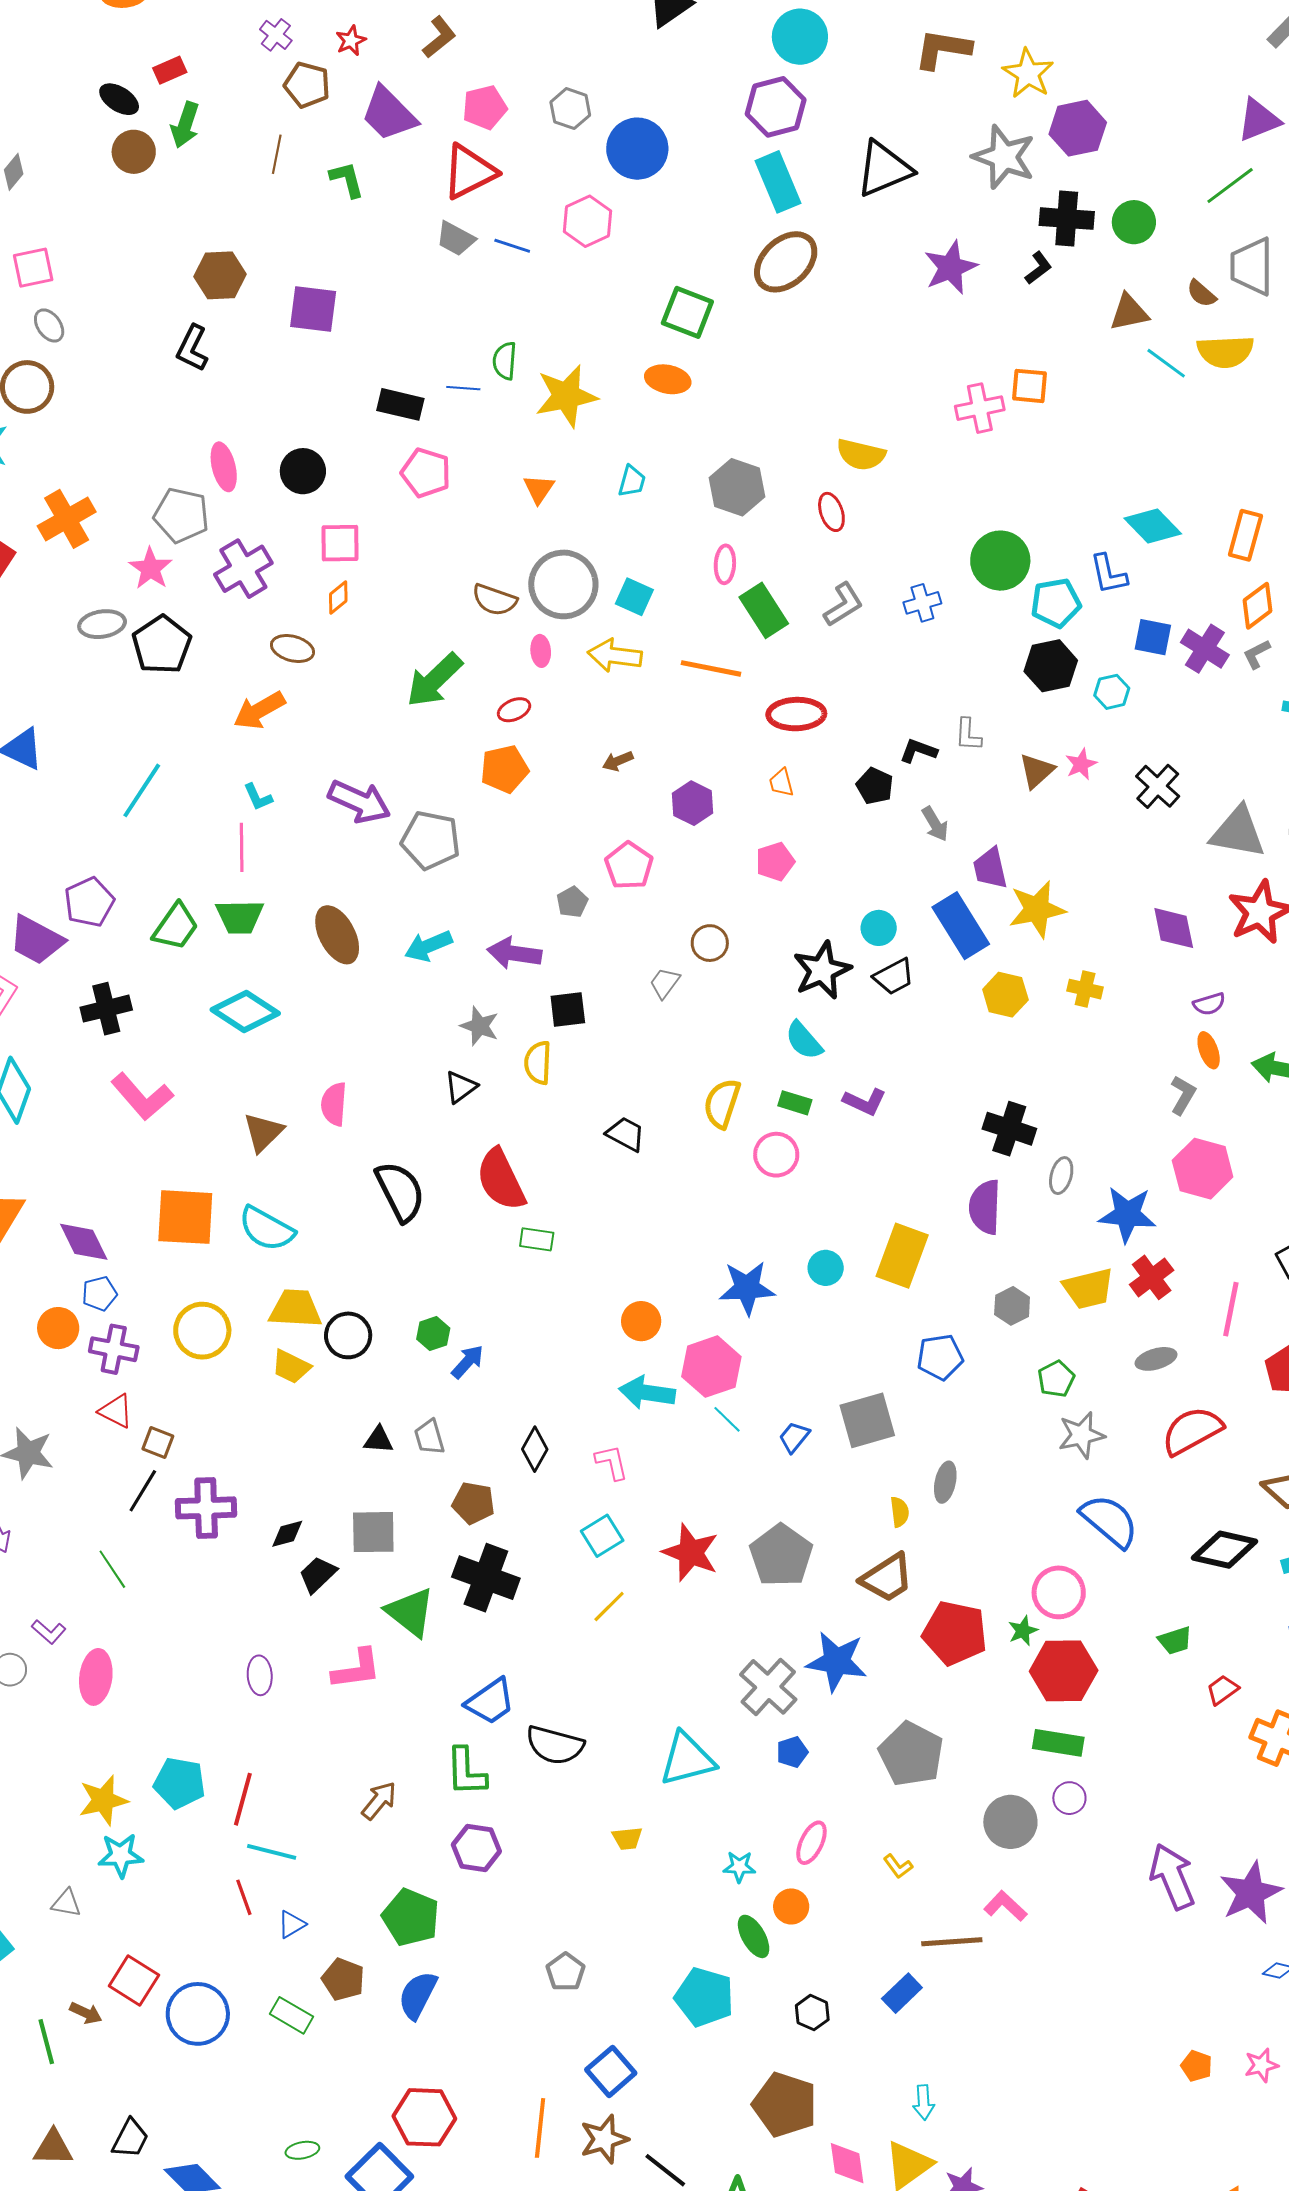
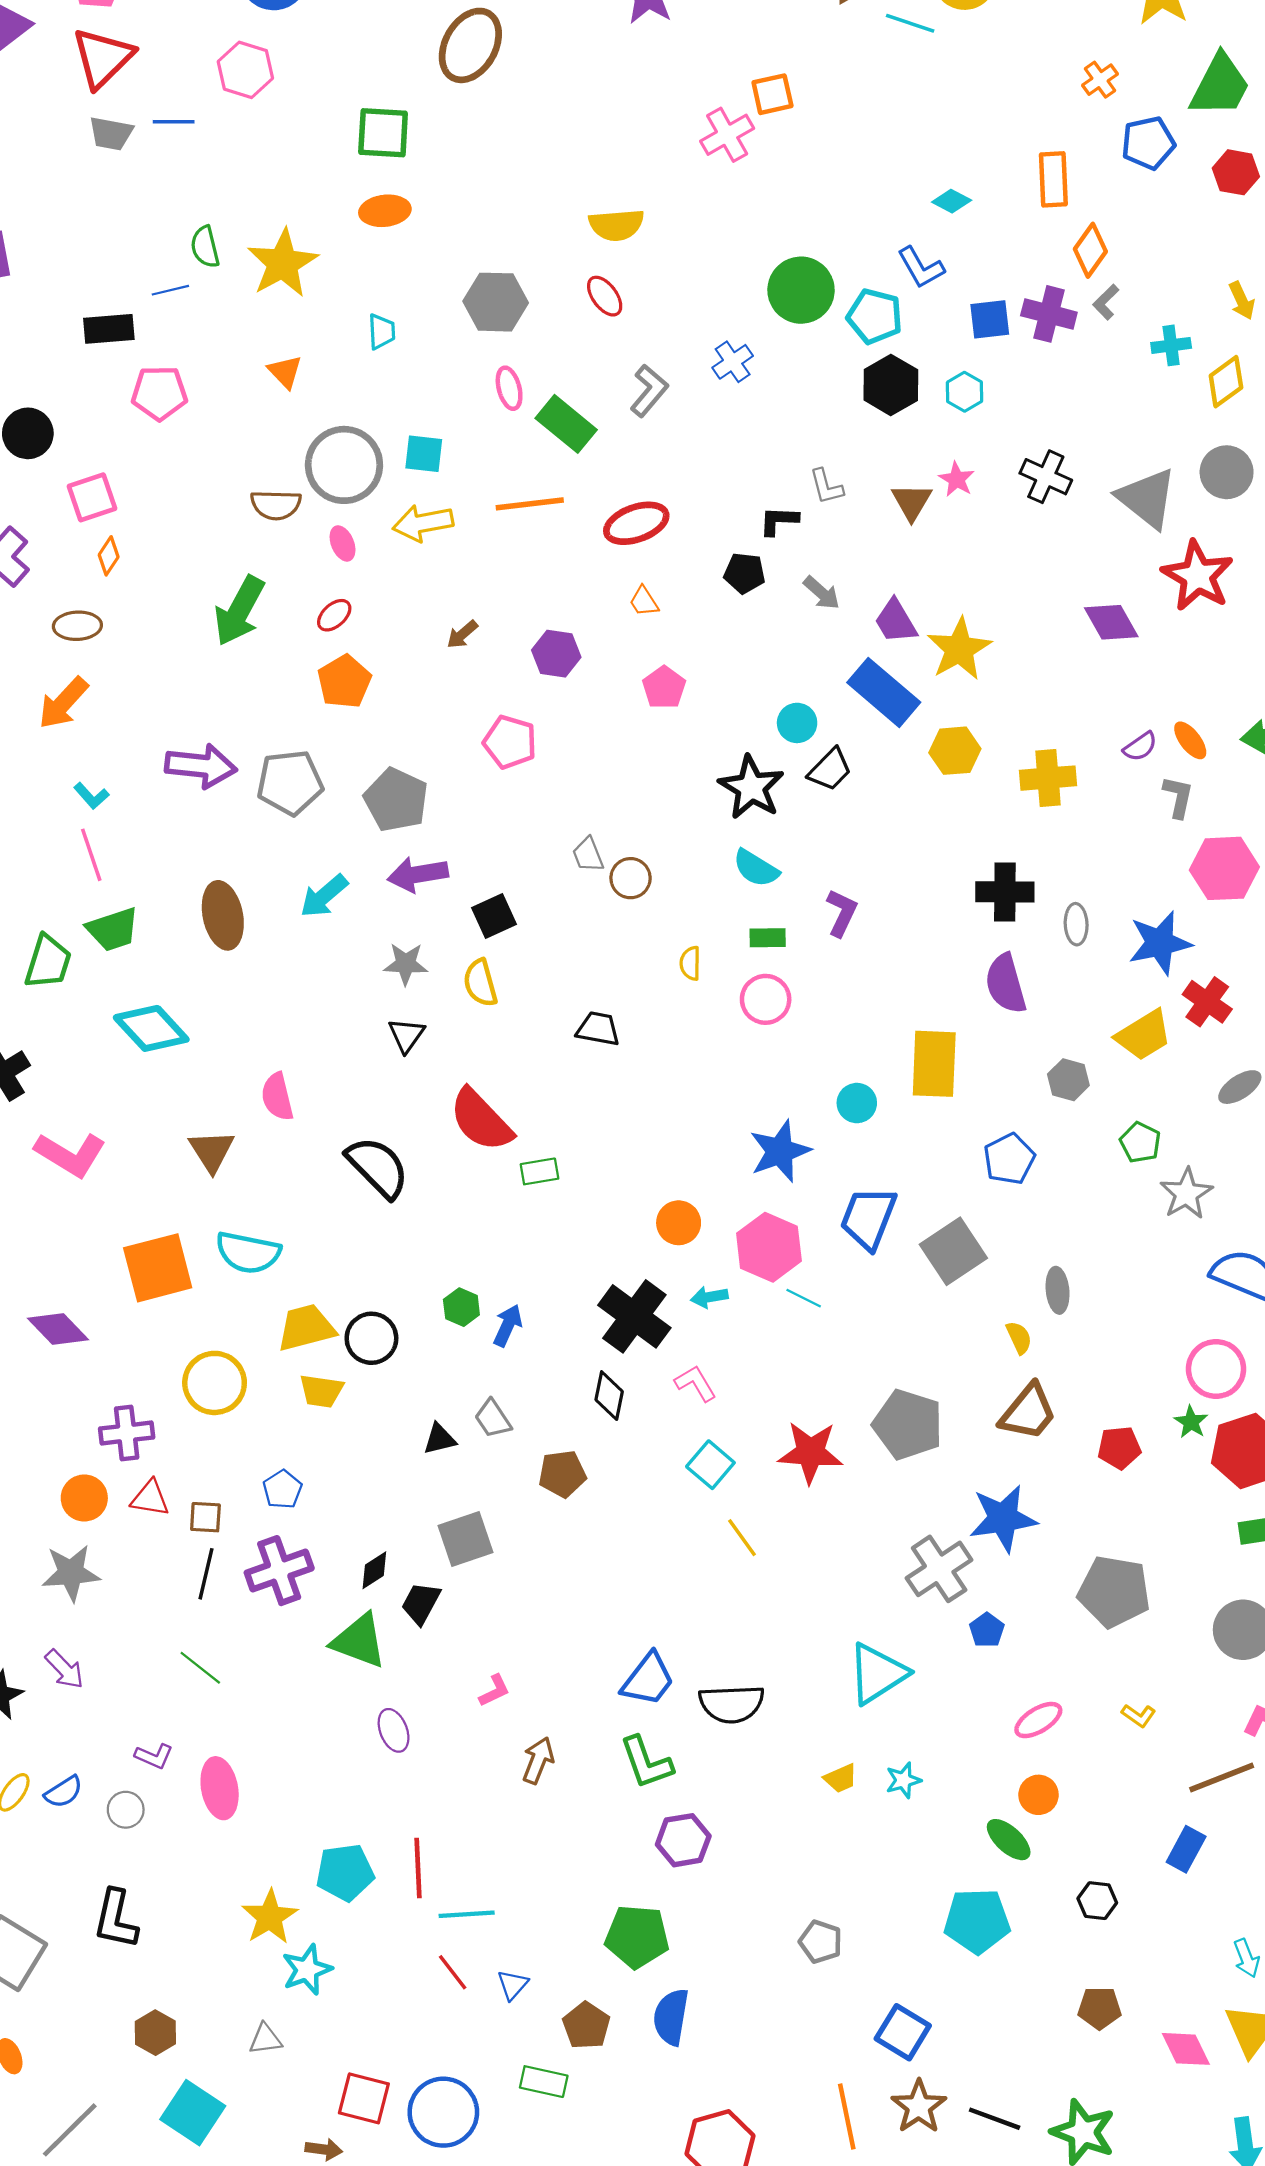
cyan diamond: (1153, 526) -> (952, 201), size x0.6
cyan pentagon: (1056, 603) -> (875, 316), turned -30
gray triangle: (1238, 832) -> (1147, 498), turned 46
gray pentagon: (572, 902) -> (396, 800), moved, size x1.8
brown ellipse: (337, 935) -> (223, 915), turned 34
brown circle: (710, 943) -> (631, 878), moved
gray trapezoid: (665, 983) -> (588, 855), turned -40
yellow cross: (1085, 989) -> (1048, 778), moved, size x1.4
purple semicircle: (1209, 1004) -> (1140, 747), moved
cyan diamond: (245, 1011) -> (151, 1028), turned 32
purple L-shape: (865, 1102) -> (842, 913), turned -72
yellow semicircle: (722, 1103) -> (690, 963), size x0.6
blue pentagon: (100, 1294) -> (282, 1489), moved
orange circle: (58, 1328) -> (84, 1498), moved
cyan arrow: (647, 1393) -> (709, 1297), size x0.6
blue trapezoid: (794, 1437) -> (868, 1218), moved, size x1.8
black cross: (486, 1578) -> (634, 1316), moved, turned 34
yellow line: (609, 1606) -> (742, 1538), turned -63
green triangle: (410, 1612) -> (359, 1641), moved
red pentagon: (955, 1633) -> (1119, 1448), size x0.6
pink L-shape: (357, 1669) -> (495, 1691), size x0.6
gray cross: (768, 1687) -> (939, 1569), turned 32
brown arrow: (379, 1801) -> (538, 1760), moved
pink ellipse: (811, 1843) -> (1038, 1720), turned 51
cyan star: (739, 1867) -> (903, 1780), moved
brown pentagon: (343, 1979) -> (586, 2026), turned 30
brown pentagon: (785, 2105) -> (1100, 2008), size x0.6

